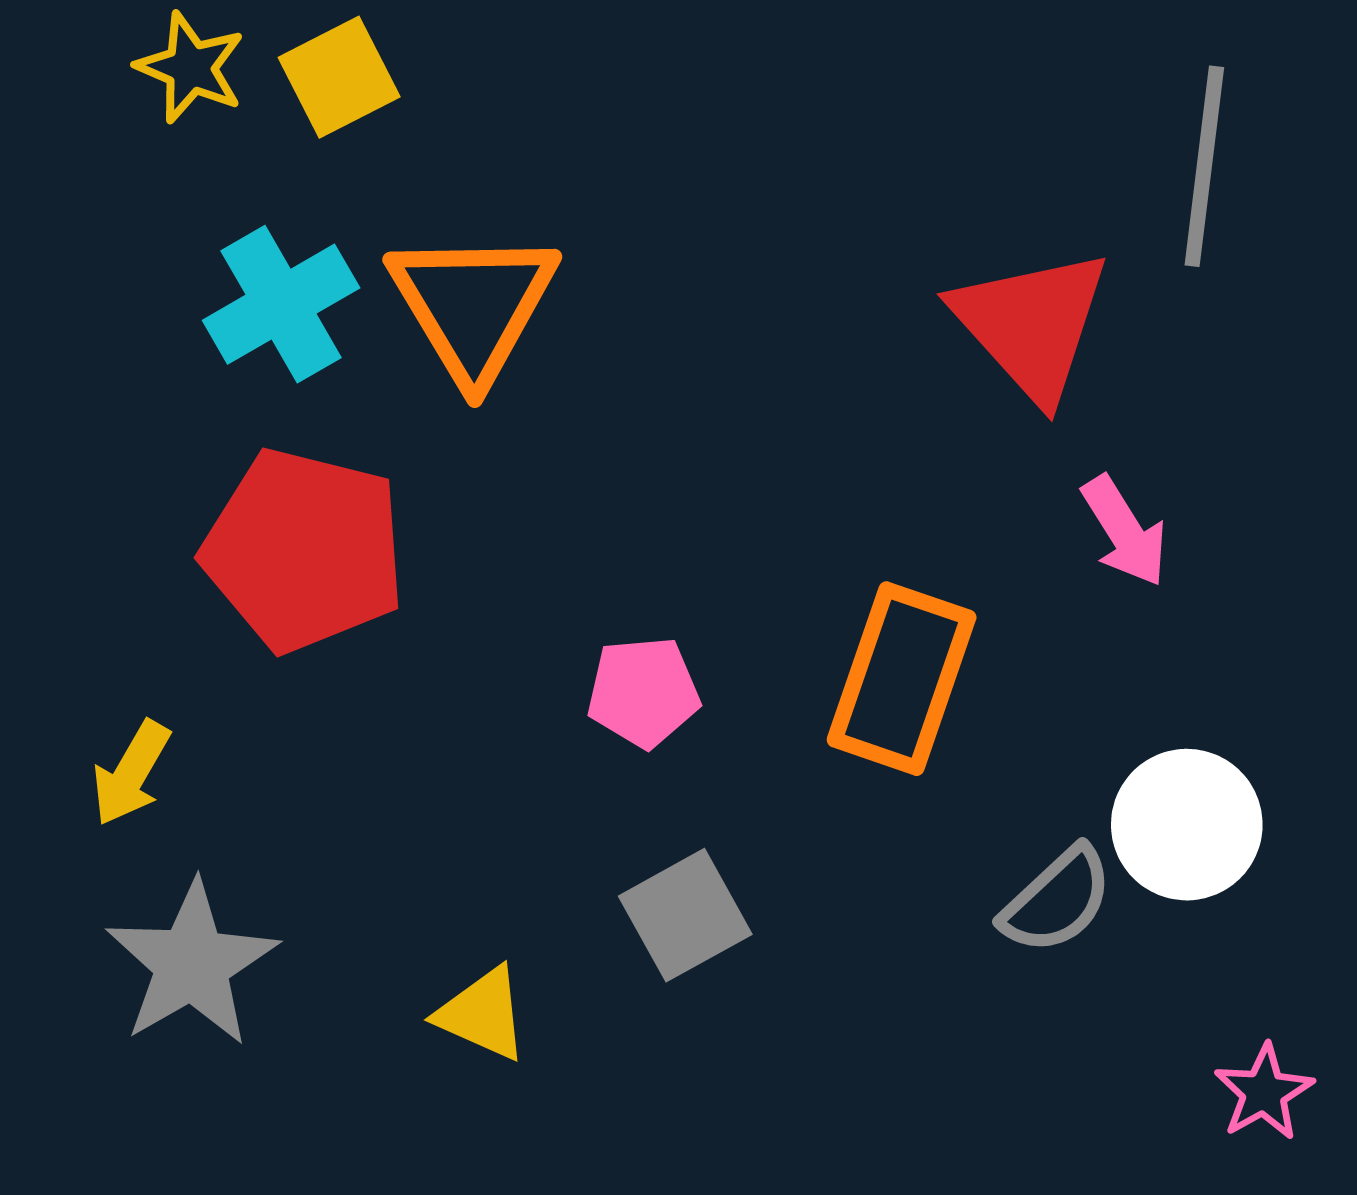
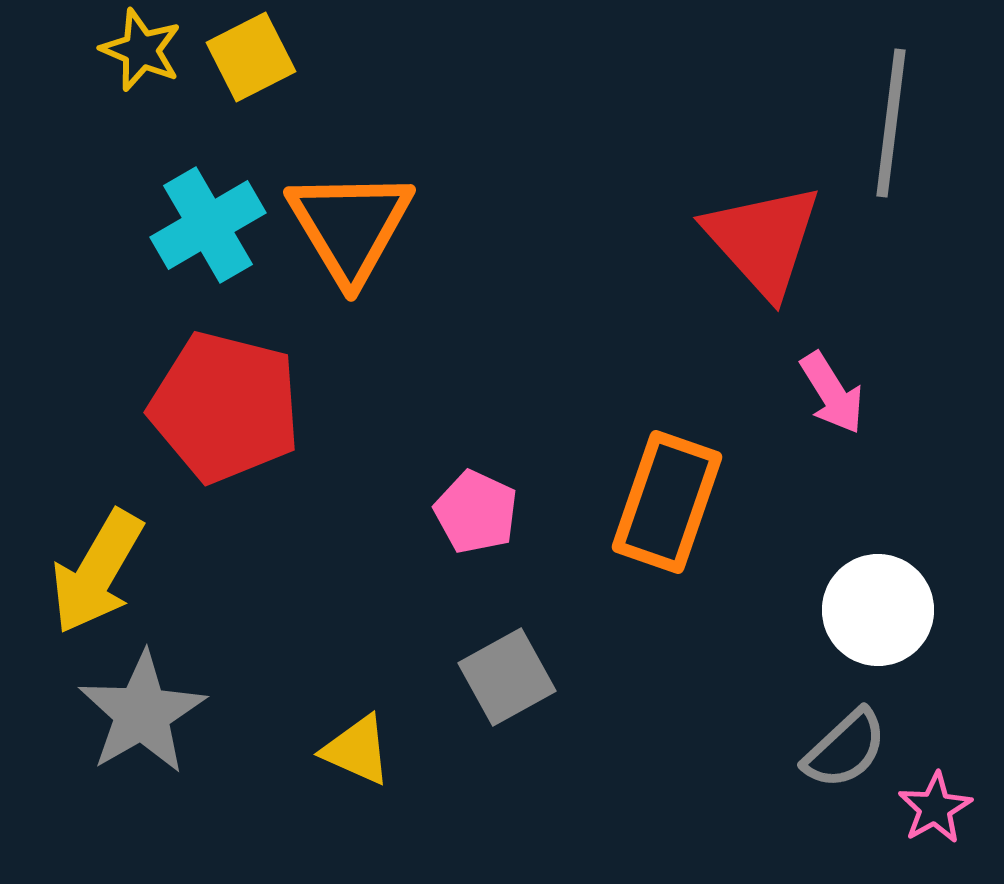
pink pentagon: (643, 692) -> (476, 512), turned 30
yellow arrow: (131, 773) -> (97, 572), size x1.6
gray semicircle: (1057, 900) -> (845, 749), moved

